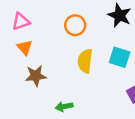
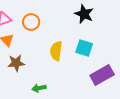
orange circle: (75, 25) -> (31, 22), moved

